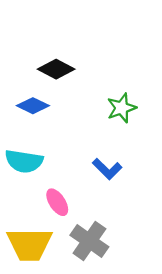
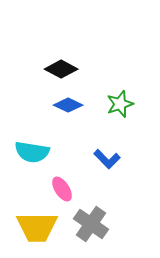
blue diamond: (33, 106) -> (68, 105), moved

